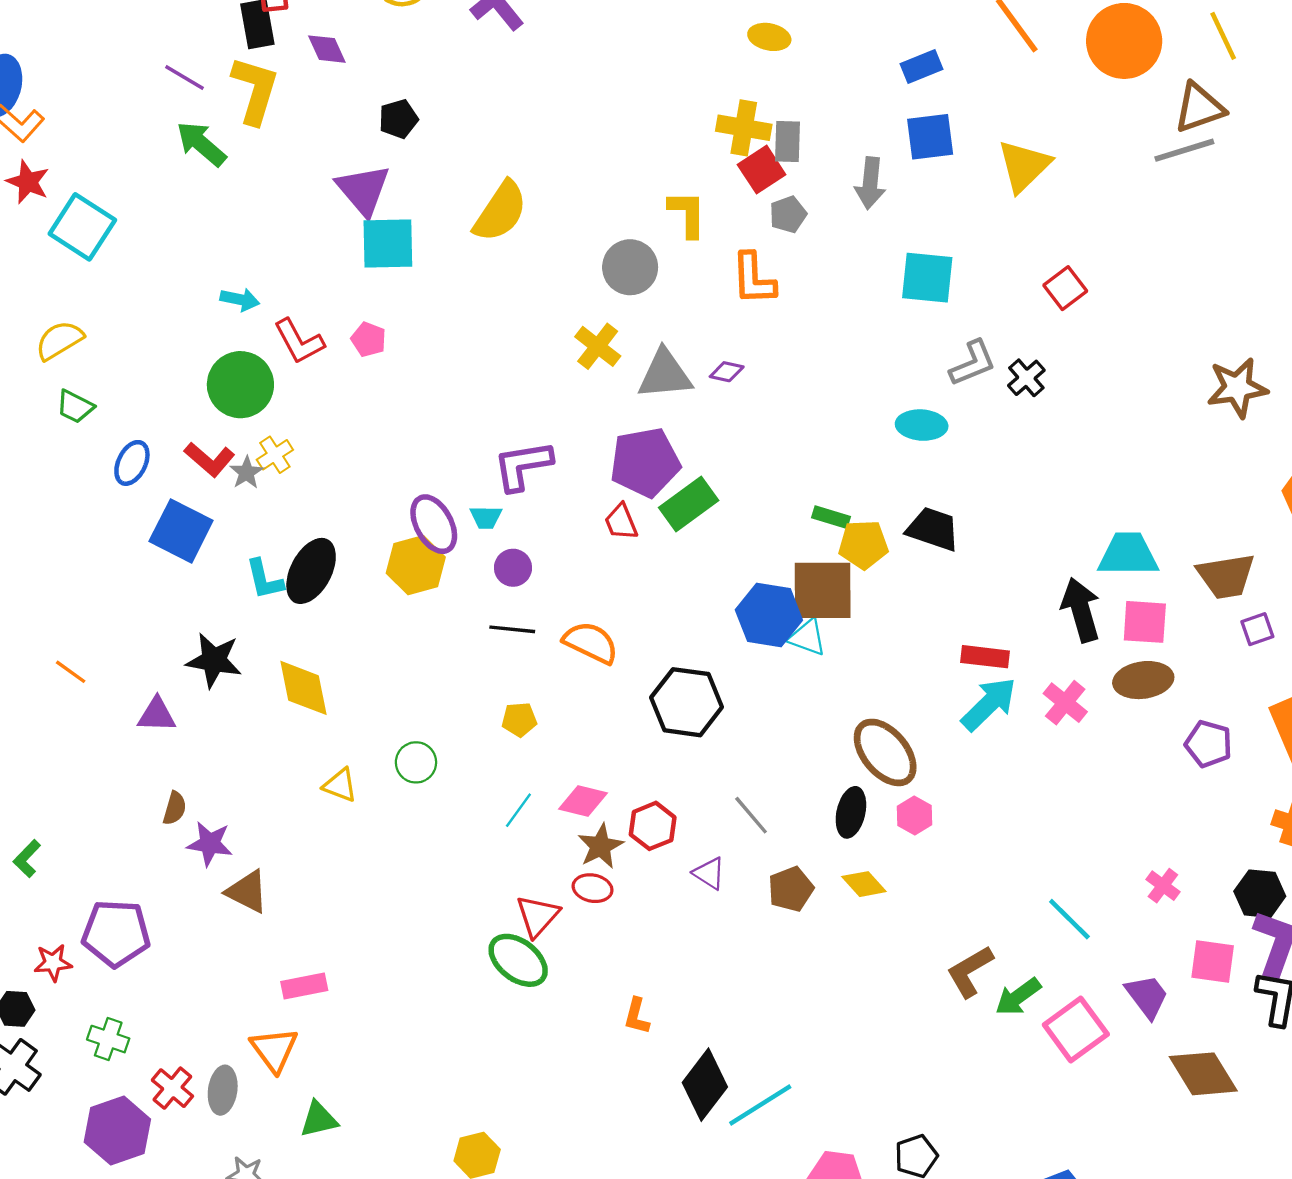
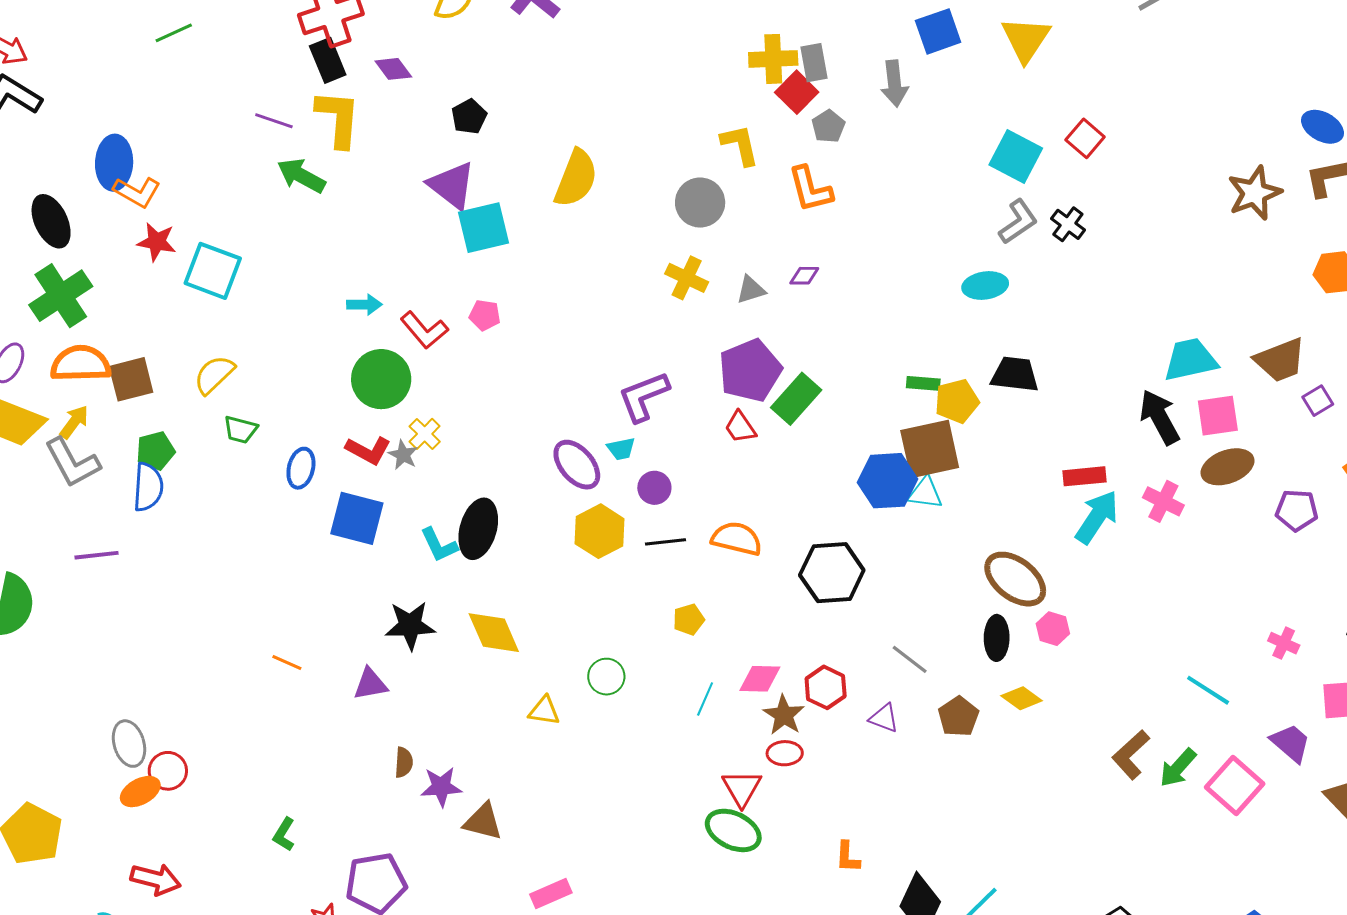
cyan square: (927, 278) -> (1016, 156), moved, turned 34
gray triangle: (665, 374) -> (751, 290), size x0.6
yellow hexagon: (416, 565) -> (600, 531), moved

